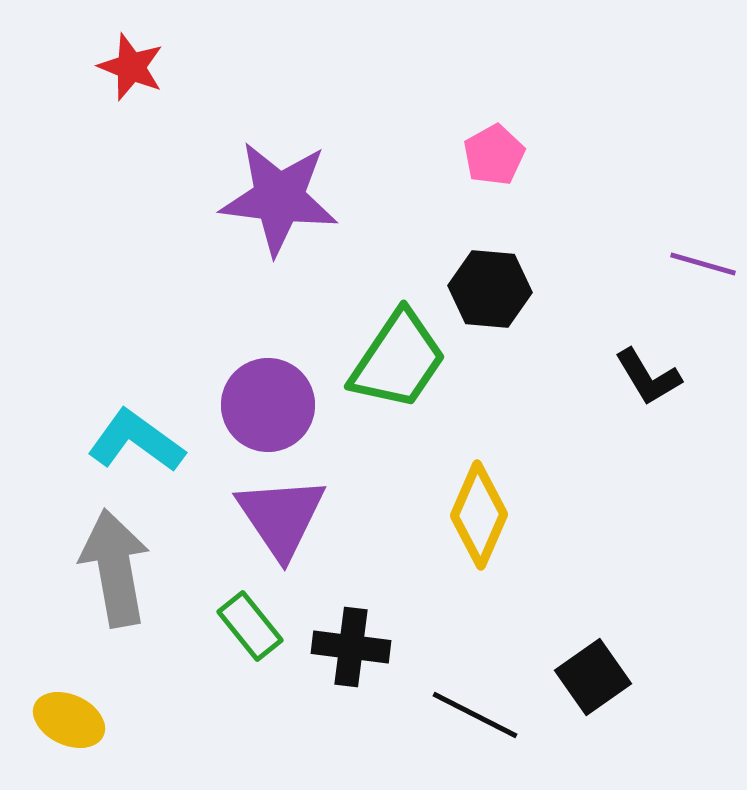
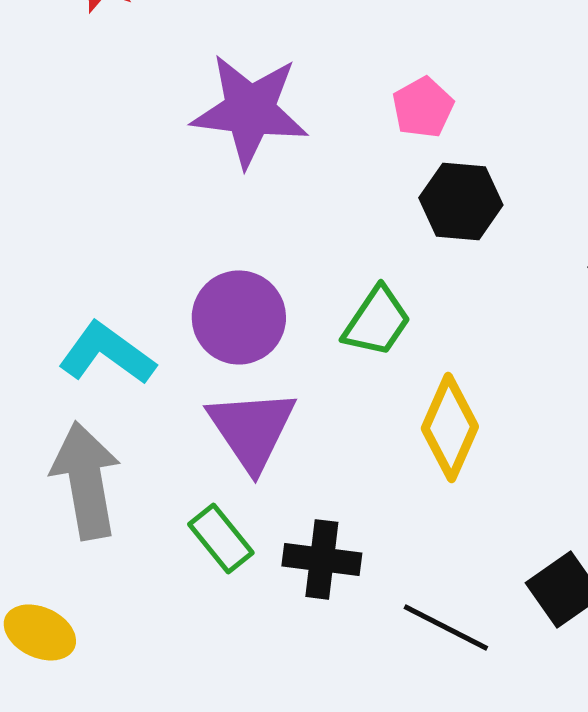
pink pentagon: (494, 155) -> (423, 107), moved
green trapezoid: (398, 360) -> (377, 321), moved, size x0.7

